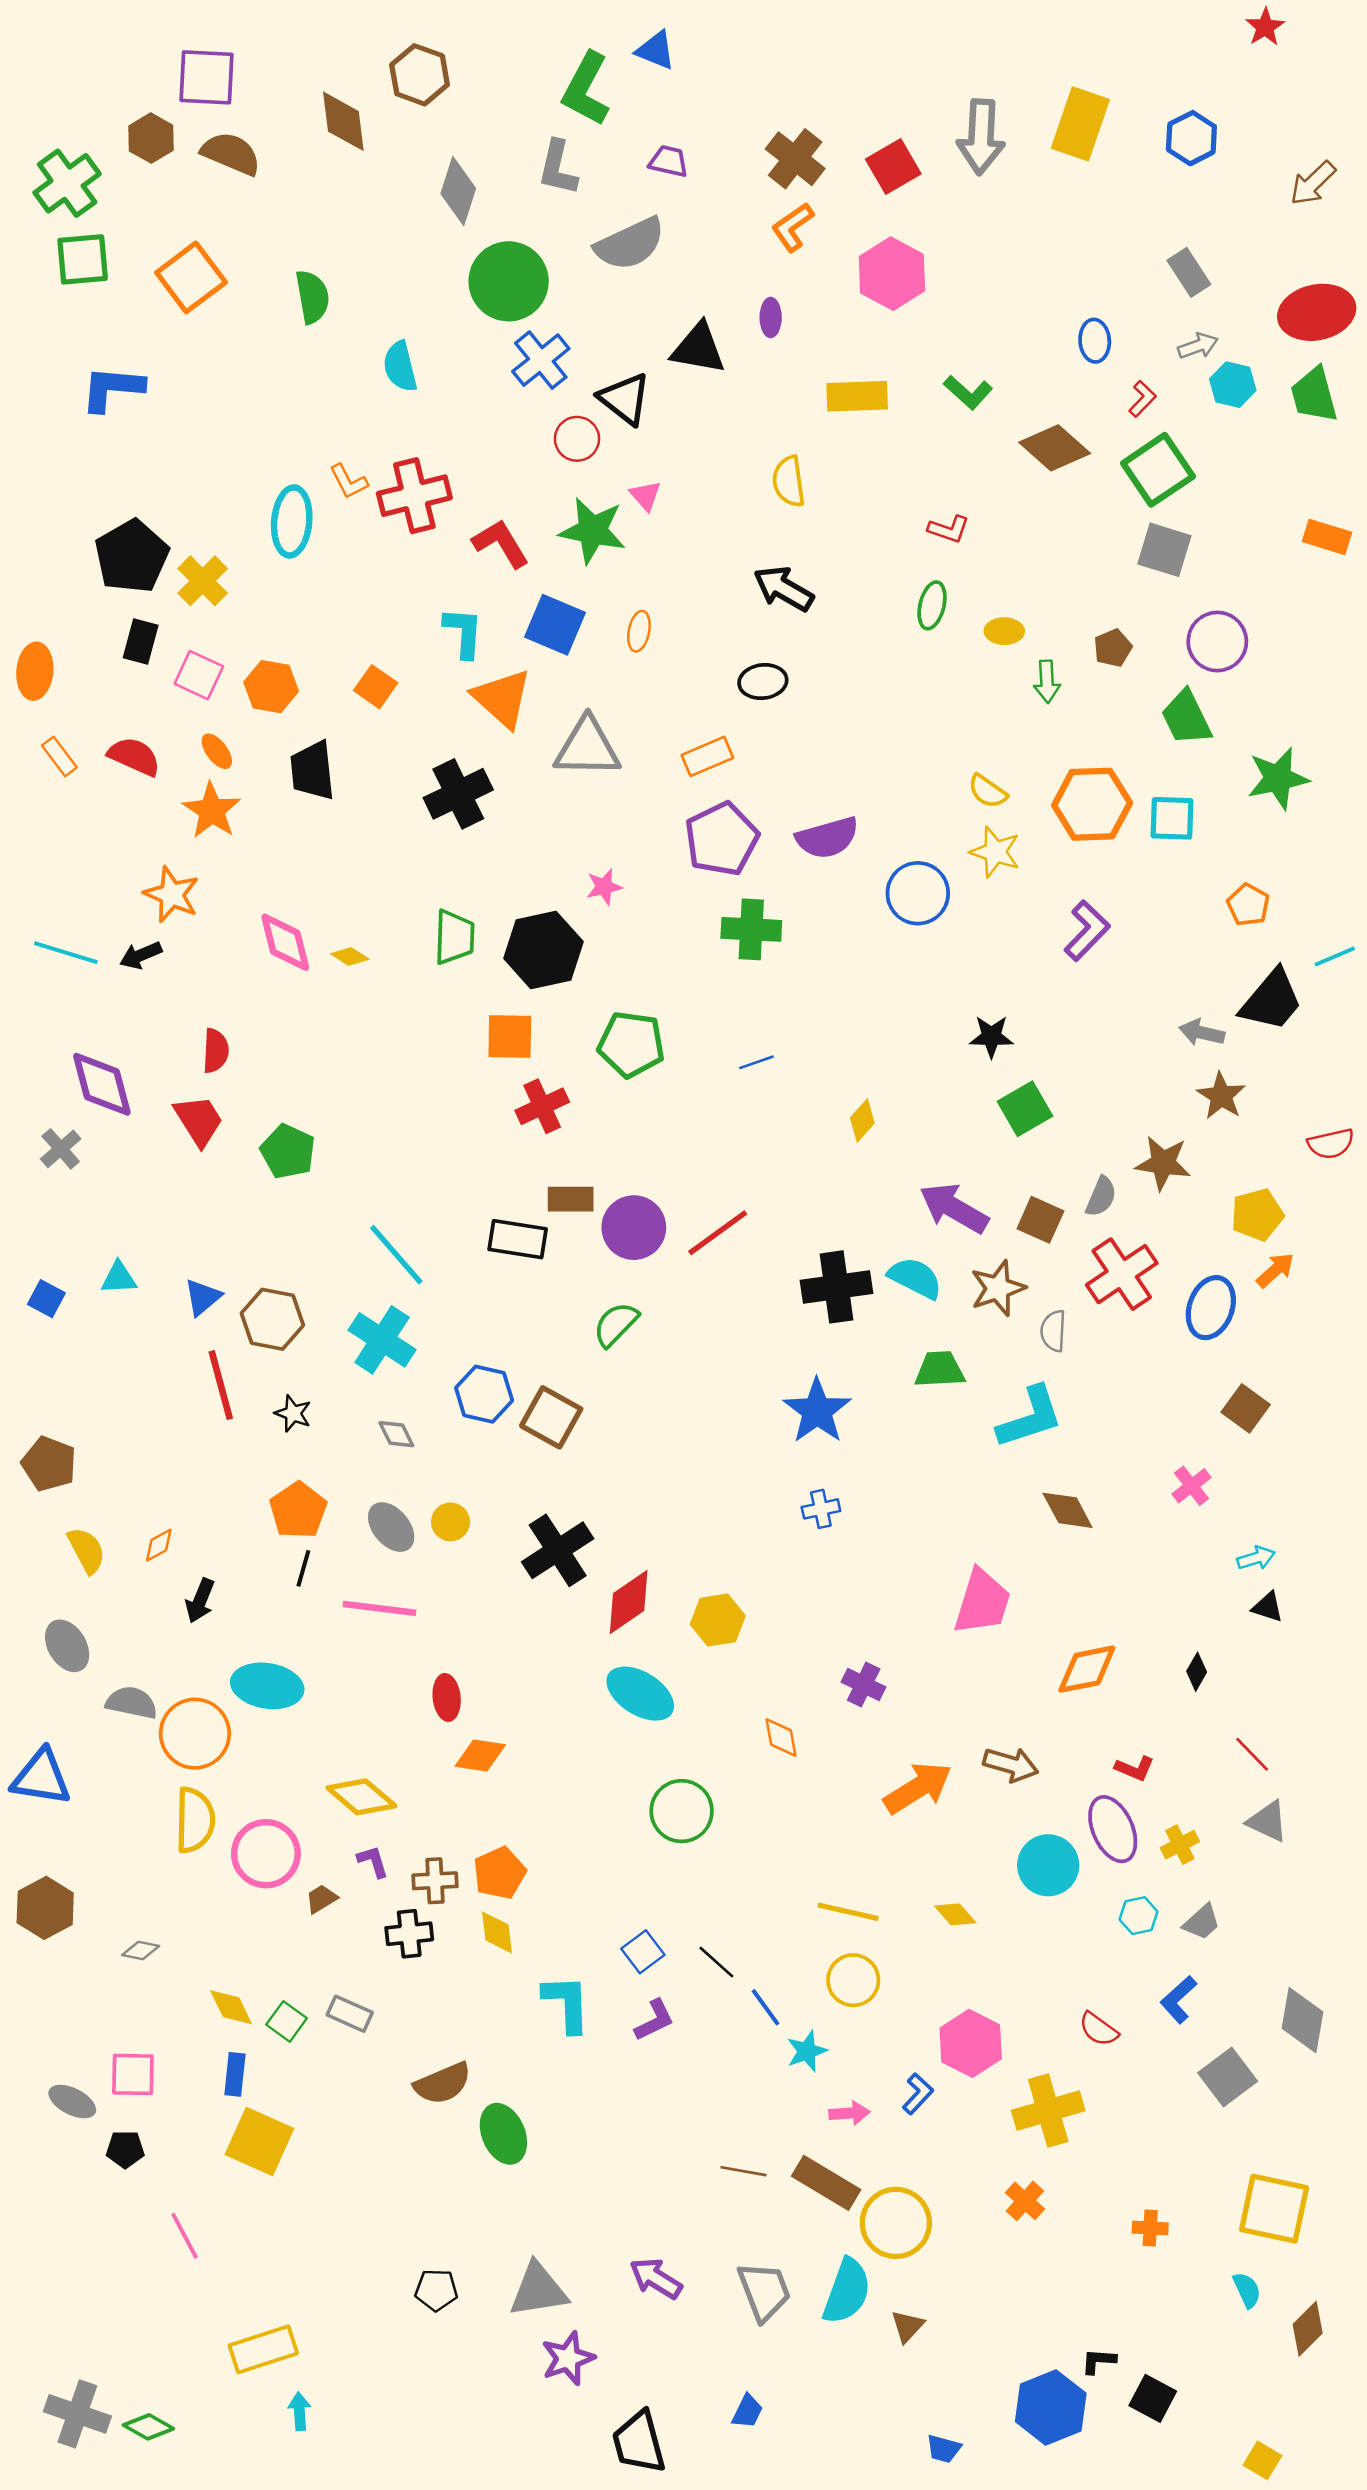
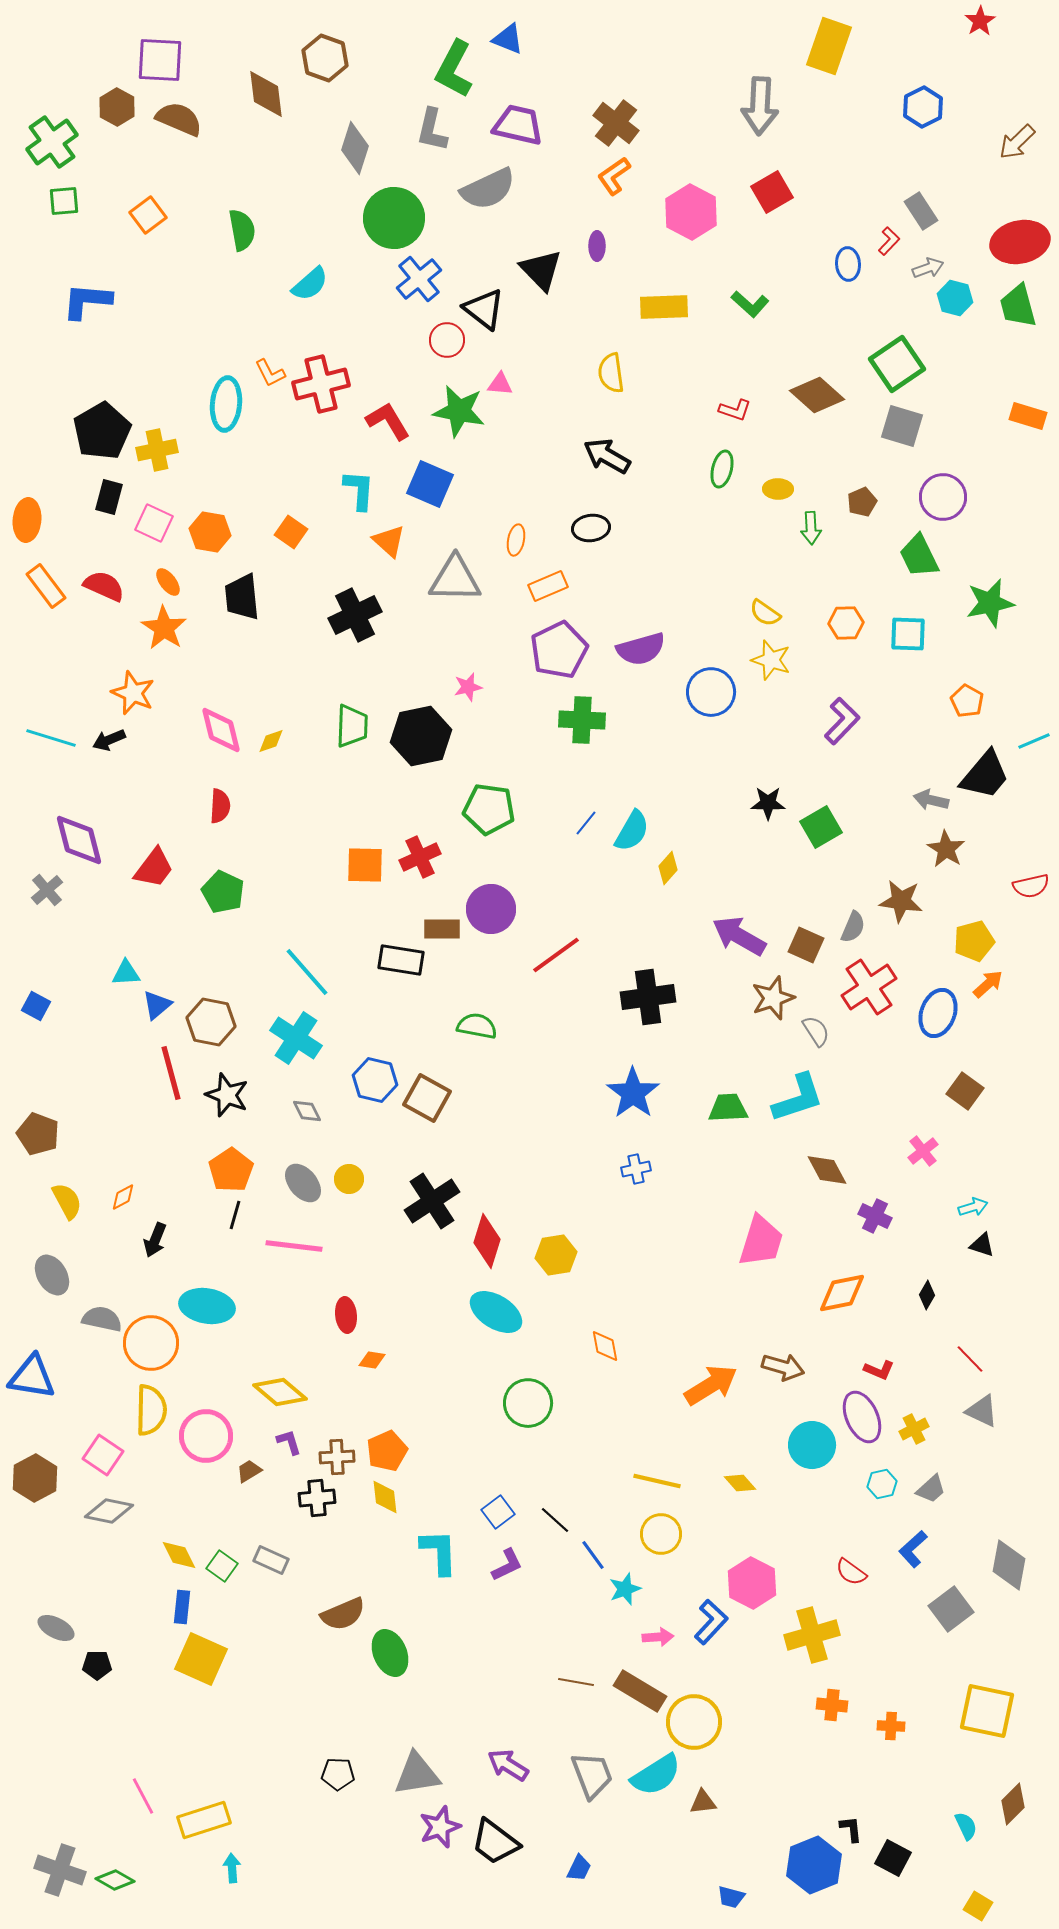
yellow rectangle: (1080, 124) -> (829, 46), moved
purple trapezoid: (669, 161) -> (518, 125), size x1.6
red square: (893, 166) -> (772, 192), moved
green square: (83, 259) -> (64, 201), size x0.7
orange square: (191, 277) -> (148, 215), size x0.7
black triangle: (698, 348) -> (541, 270), turned 36
cyan semicircle: (400, 367) -> (310, 284), turned -117
red L-shape: (1142, 399) -> (889, 241), moved
brown diamond: (1055, 448) -> (817, 395), moved
pink triangle: (645, 496) -> (500, 384), turned -44
yellow cross: (203, 581) -> (157, 450), turned 33
orange ellipse: (639, 631) -> (516, 540), moved
orange triangle: (502, 698) -> (389, 541), size x0.7
orange rectangle: (59, 756) -> (46, 586), size x1.4
orange hexagon: (1092, 804) -> (846, 623), size x0.6
yellow diamond: (350, 956) -> (271, 741), turned -52
orange square: (510, 1037) -> (365, 865), moved
red semicircle: (216, 1051) -> (220, 806), moved
blue line: (756, 1062) -> (586, 823), turned -32
green square: (1025, 1109) -> (821, 827), moved
red trapezoid: (199, 1120) -> (154, 868), turned 69
purple circle: (634, 1228) -> (491, 909), moved
cyan triangle: (119, 1278) -> (126, 973), moved
cyan semicircle: (915, 1278) -> (632, 831), moved, turned 93
green semicircle: (616, 1324) -> (477, 1026), turned 57
gray semicircle: (1053, 1331) -> (816, 1031), turned 144
green trapezoid: (940, 1370) -> (728, 1108), moved
black star: (293, 1413) -> (227, 1095), size x1.5
red diamond: (629, 1602) -> (487, 1241), turned -38
purple cross: (864, 1685) -> (875, 1216), moved
orange diamond: (480, 1756) -> (372, 1360), size x0.7
gray diamond: (141, 1950) -> (109, 1511), size x1.6
pink square: (133, 2074) -> (103, 1455), moved, turned 33
blue L-shape: (918, 2094) -> (711, 1622), size x1.4
orange cross: (1025, 2201) -> (832, 1705), moved, turned -36
pink line: (185, 2236) -> (143, 1796), moved
cyan semicircle: (1247, 2290) -> (966, 1826), moved
cyan semicircle: (847, 2291) -> (656, 1775), turned 38
brown triangle: (907, 2326) -> (703, 1802), turned 40
black L-shape: (1099, 2361) -> (851, 1829), turned 80
black trapezoid: (639, 2442) -> (495, 1842), moved, turned -38

